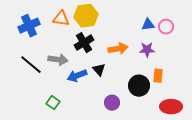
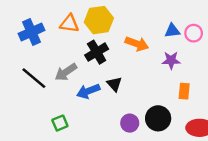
orange arrow: (118, 49) -> (137, 44), moved, turned 30
gray arrow: (58, 60) -> (66, 72), turned 138
black circle: (139, 86) -> (158, 118), moved
green square: (53, 103) -> (60, 123), turned 32

